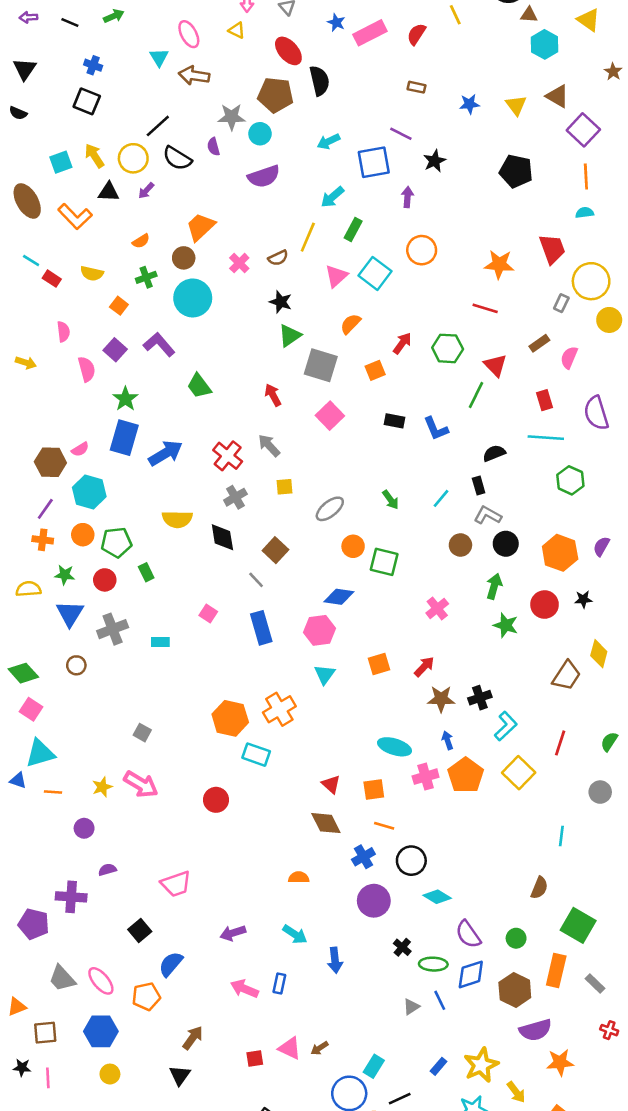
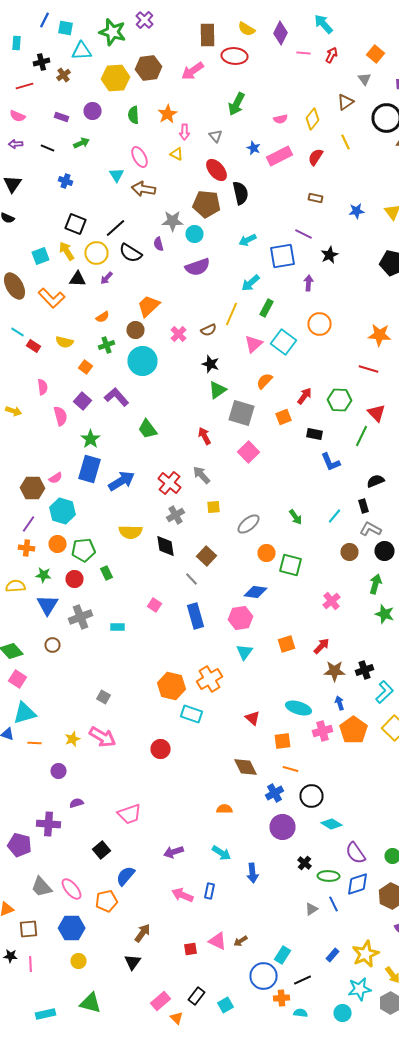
black square: (87, 101) -> (76, 224), moved
black rectangle: (394, 421) -> (314, 434), moved
red triangle: (331, 784) -> (252, 718), moved

